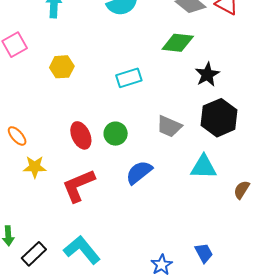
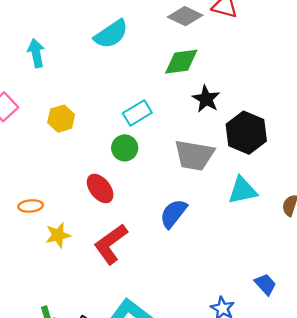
black star: (207, 74) -> (206, 99), moved
gray trapezoid: (169, 126) -> (194, 155), size x1.4
green circle: (116, 134) -> (125, 148), moved
orange ellipse: (17, 136) -> (31, 206), turned -40

